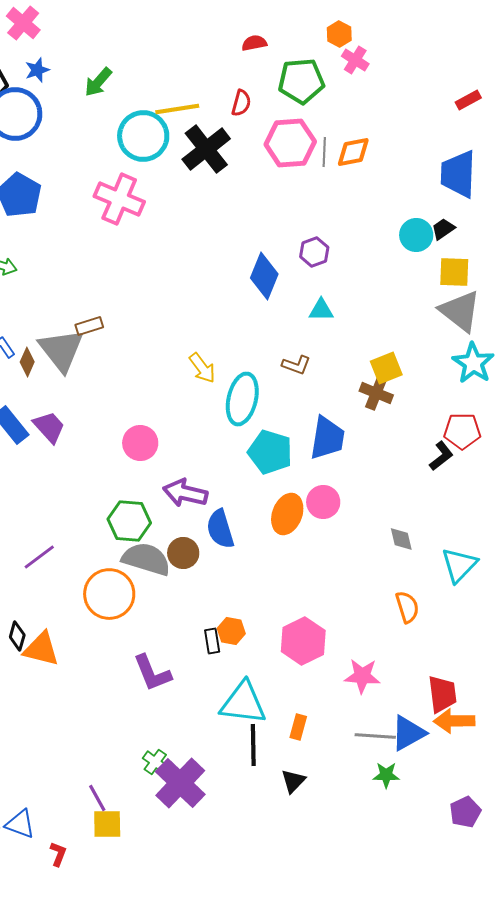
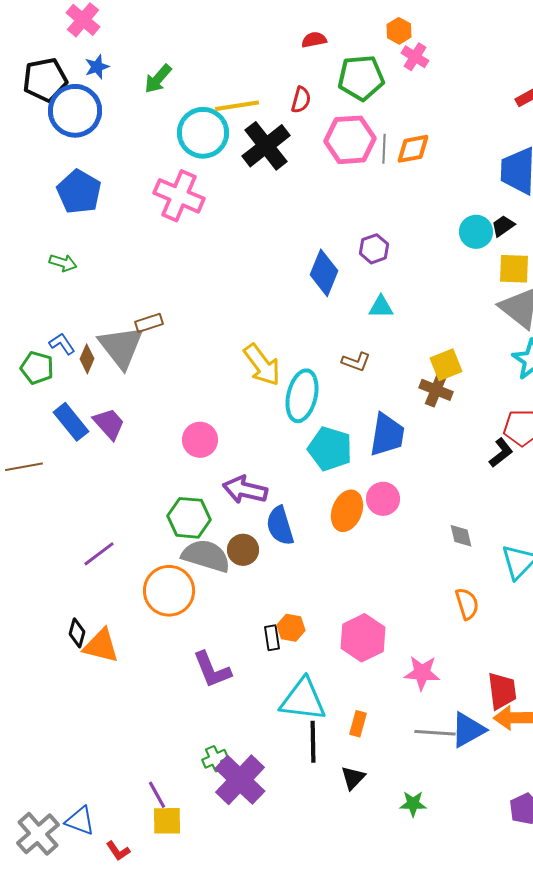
yellow arrow: (202, 368) -> (262, 365), size x1.4
green cross: (155, 762) -> (215, 759), turned 30
green star: (386, 775) -> (413, 804), moved
red L-shape: (58, 854) -> (118, 851), turned 125

